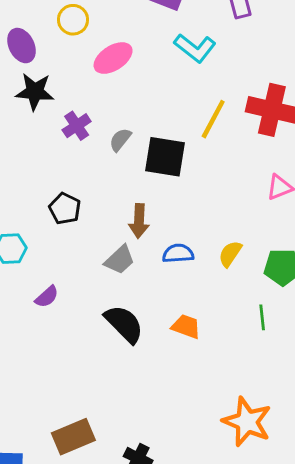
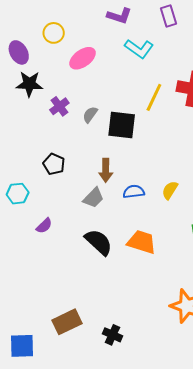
orange trapezoid: (186, 327) -> (142, 242), size x1.4

